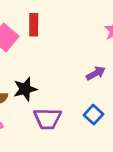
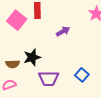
purple arrow: (96, 73) -> (63, 31), moved

